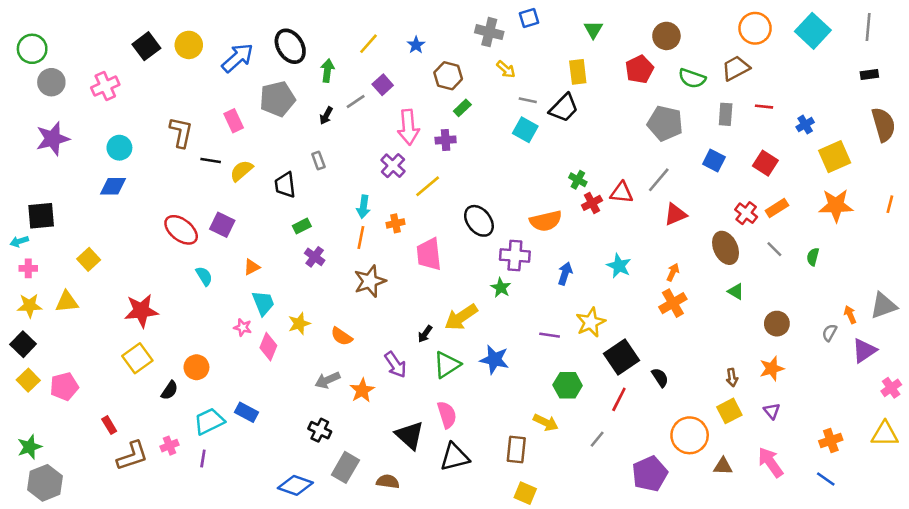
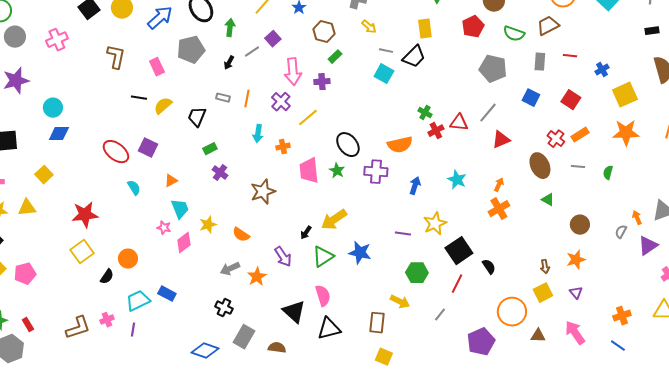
brown L-shape: (181, 132) -> (116, 57), moved
cyan circle: (119, 148) -> (53, 108), moved
gray rectangle: (318, 161) -> (223, 98), turned -56
black trapezoid: (285, 185) -> (197, 117), turned 30
blue diamond: (113, 186) -> (59, 134), moved
orange line: (361, 238) -> (247, 99), moved
gray line: (774, 249) -> (578, 167), turned -40
green star: (501, 288) -> (337, 171), moved
pink diamond: (268, 347) -> (184, 243), turned 30
red rectangle: (109, 425) -> (28, 325), moved

